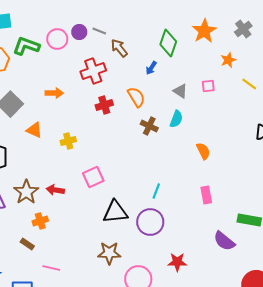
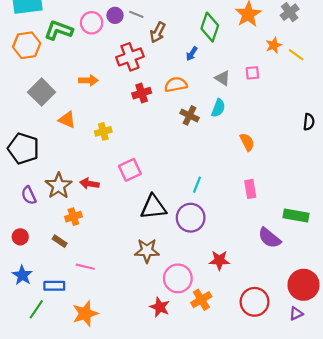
brown arrow: (119, 48) -> (158, 32), turned -114
yellow line: (249, 84) -> (296, 55), moved
orange semicircle: (136, 97) -> (176, 85), turned -70

